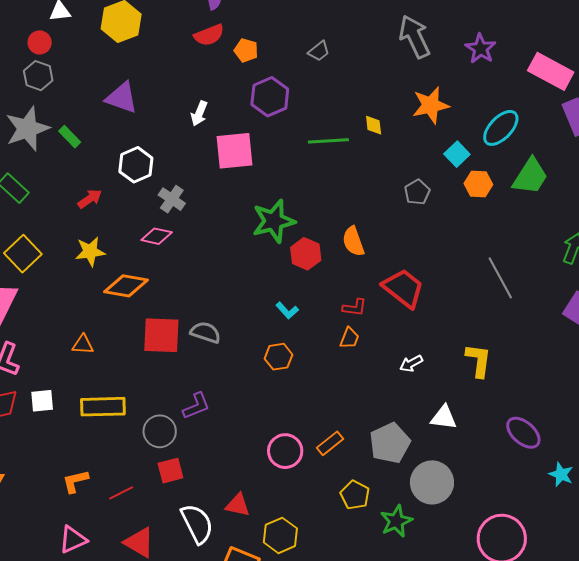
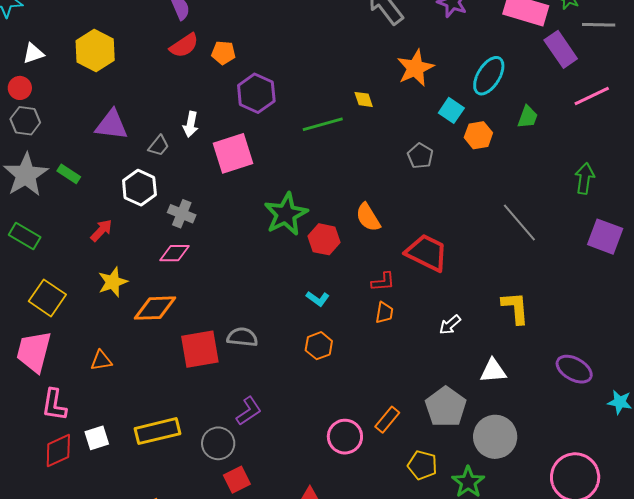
gray trapezoid: (319, 51) -> (159, 146), moved
green trapezoid: (530, 176) -> (528, 117), size x0.6
orange triangle: (83, 345) -> (101, 361), moved

